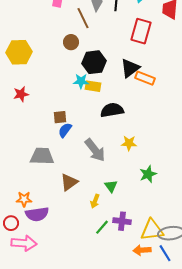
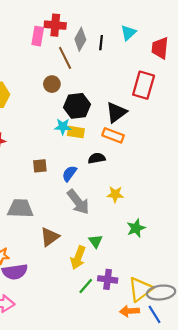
red rectangle: (141, 31) -> (144, 85), moved
orange rectangle: (145, 78) -> (113, 135), moved
black semicircle: (112, 110) -> (97, 158), size x0.7
blue semicircle: (65, 130) -> (69, 174), moved
yellow arrow: (95, 201) -> (78, 258), size x1.5
yellow triangle: (152, 230) -> (140, 289), turned -30

